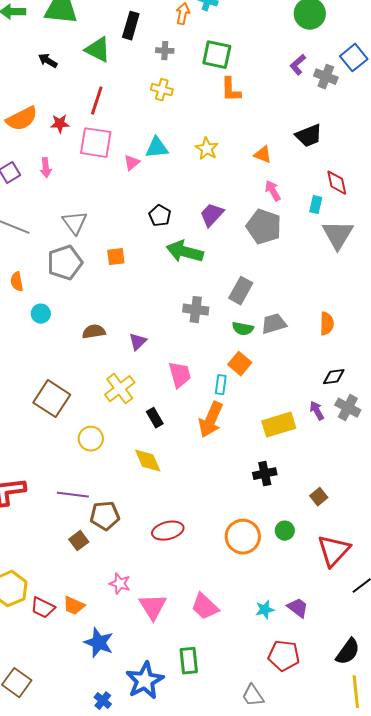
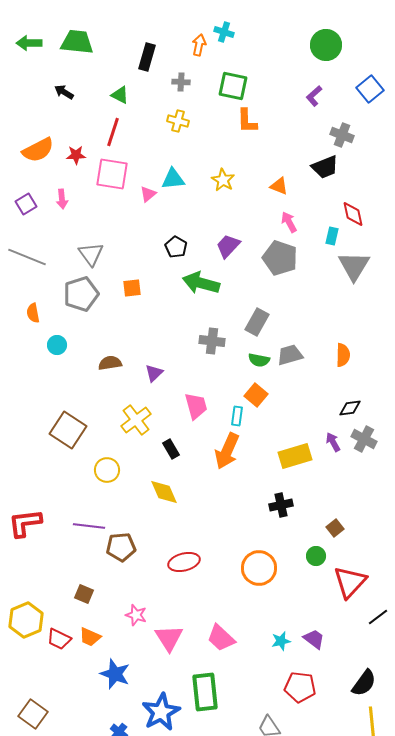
green triangle: (98, 50) -> (120, 95), moved, size x0.7
gray cross: (326, 77) -> (342, 135), moved
green circle: (285, 531) -> (316, 556), moved
brown square: (79, 541) -> (84, 594), moved, turned -30
green rectangle: (189, 661) -> (205, 692), size x1.4

